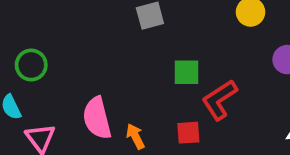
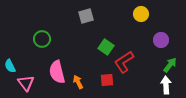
green circle: (31, 65) -> (42, 39), moved
green square: (187, 72) -> (106, 47), turned 35

